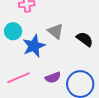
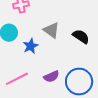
blue star: (34, 46) -> (31, 46), size x0.7

